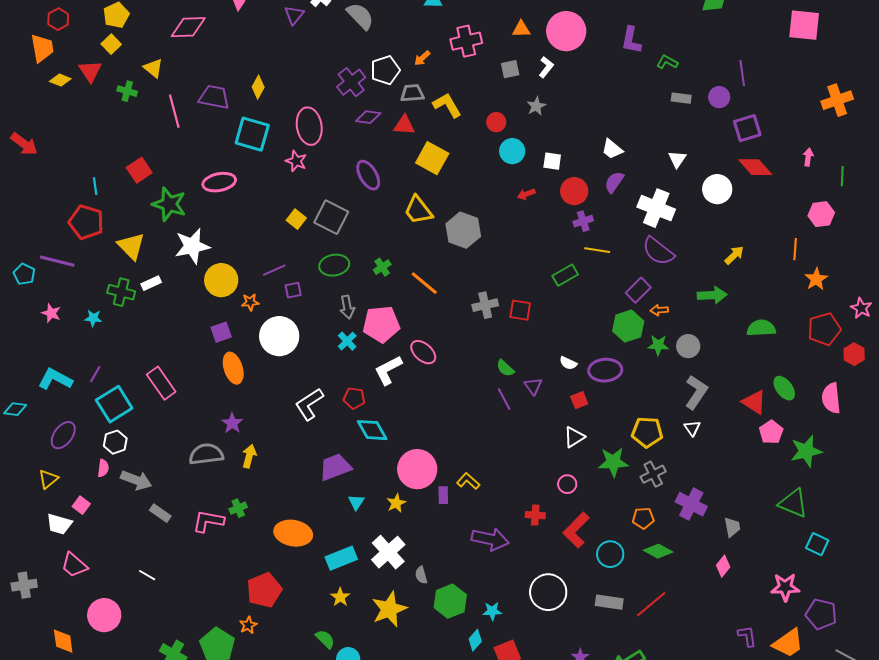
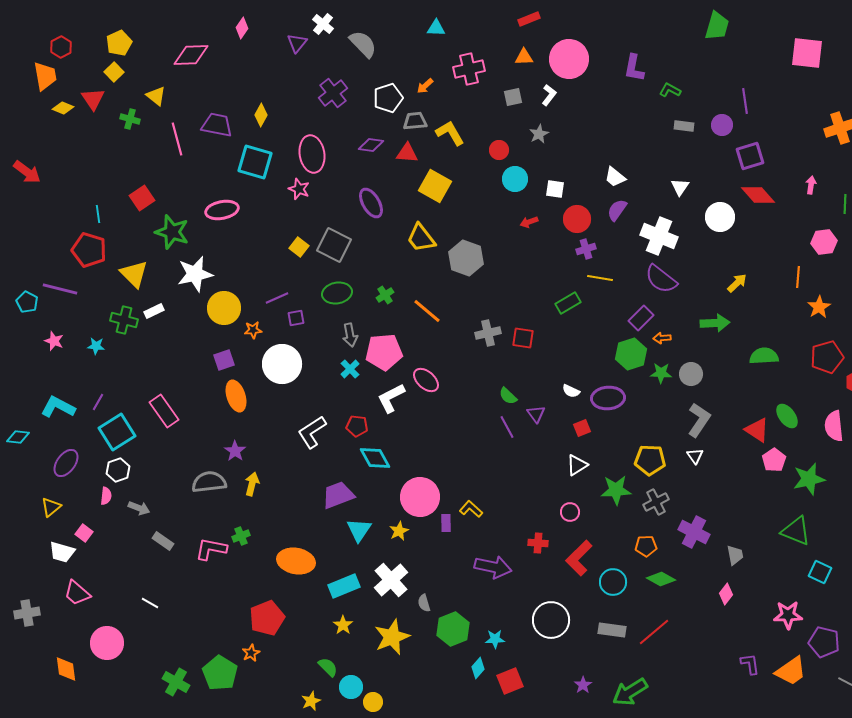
purple cross: (351, 82) -> (333, 93), moved
gray arrow: (136, 480) -> (139, 508), size x0.7
cyan triangle: (356, 502) -> (359, 530), size x1.5

